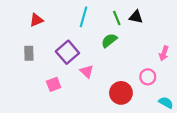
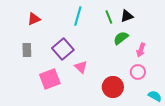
black triangle: (136, 17) -> (127, 16), turned -32
green semicircle: (109, 40) -> (121, 38), moved
pink arrow: (164, 53) -> (141, 50), moved
pink square: (54, 84) -> (50, 79), size x1.5

